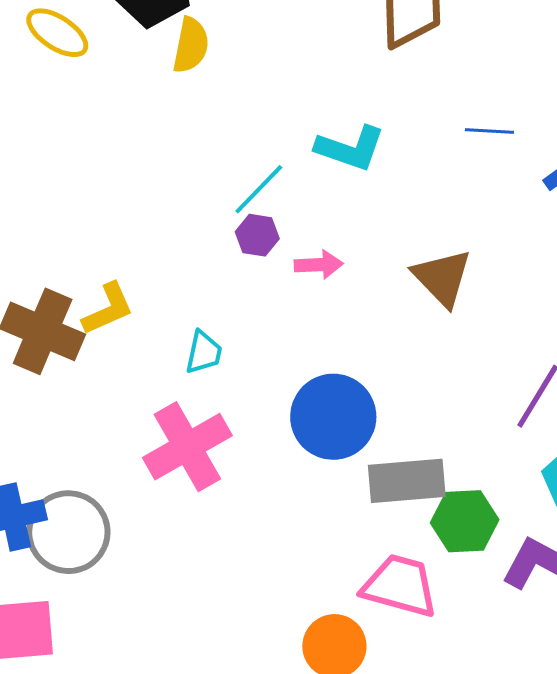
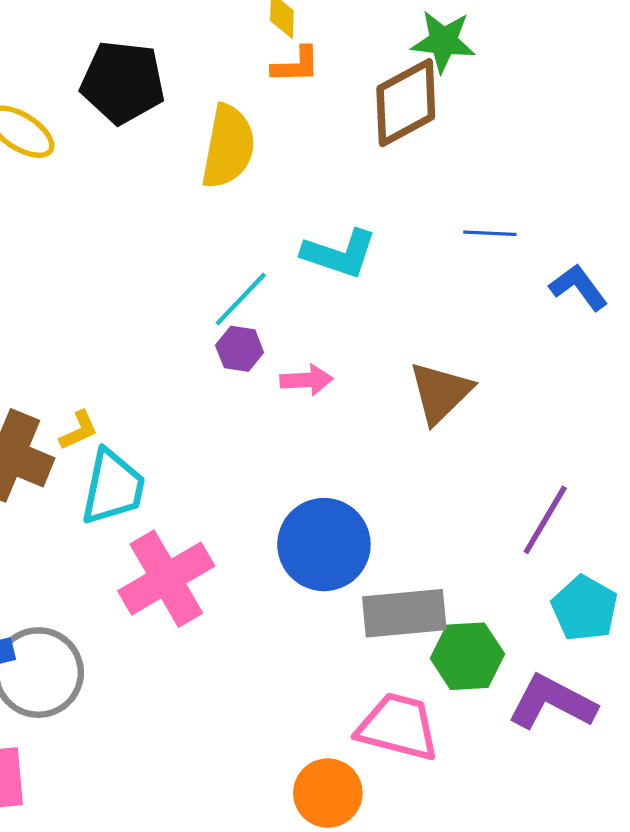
yellow semicircle: (191, 45) -> (228, 147), moved, size x1.4
brown triangle: (442, 278) -> (440, 393), turned 30
yellow L-shape: (108, 309) -> (79, 430), size x0.7
cyan trapezoid: (204, 352) -> (113, 487), moved, size x1.6

